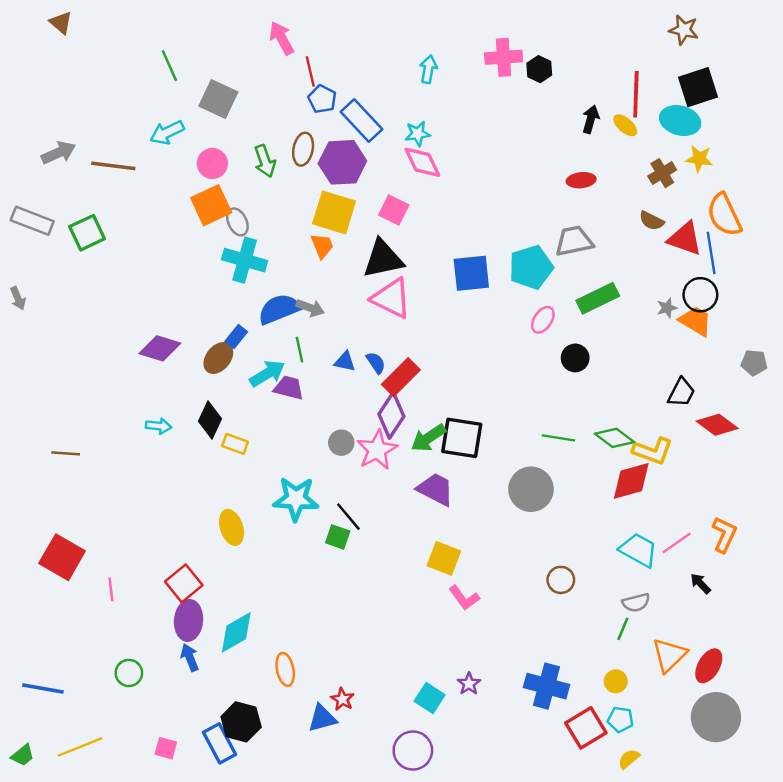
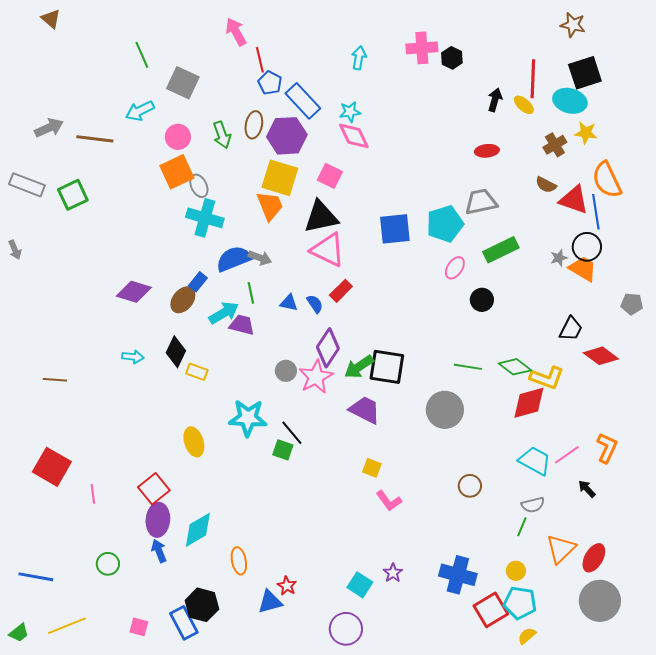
orange trapezoid: (322, 246) -> (270, 206), size x1.4
red rectangle: (401, 377) -> (341, 291), moved, size x0.7
yellow square: (444, 558) -> (372, 468), size x0.7
cyan pentagon: (620, 719) -> (520, 603), size x1.5

